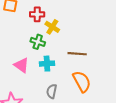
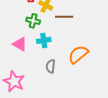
brown line: (77, 54) -> (64, 17), moved
orange semicircle: (82, 81) -> (78, 54), turned -95

